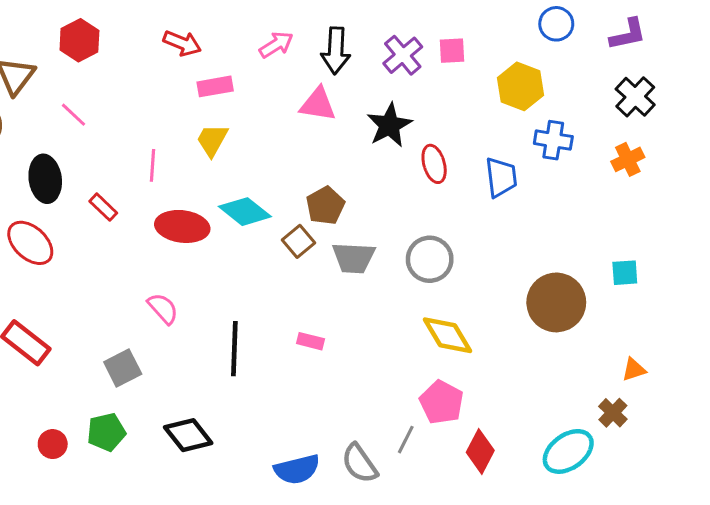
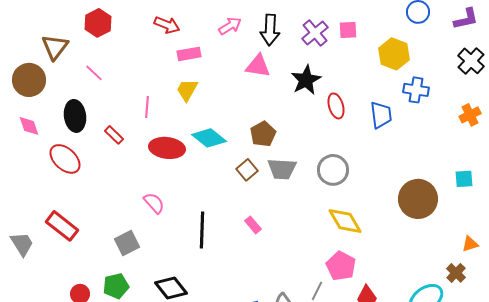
orange cross: (628, 159) -> (470, 115), moved
brown square: (298, 241) -> (247, 170), moved
pink rectangle: (310, 341) -> (253, 225), turned 36

